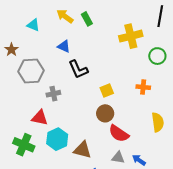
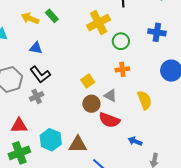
green circle: (157, 56) -> (121, 41), moved
black L-shape: (78, 69) -> (40, 75), moved
red triangle: (40, 118) -> (19, 126), moved
green cross: (24, 145) -> (19, 153), turned -30
gray triangle: (118, 157) -> (110, 96), moved, turned 32

